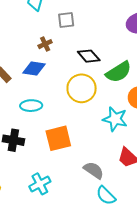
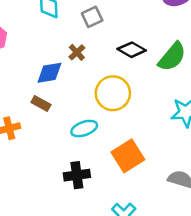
blue diamond: (34, 69) -> (49, 73), moved
yellow circle: (82, 88) -> (113, 93), moved

